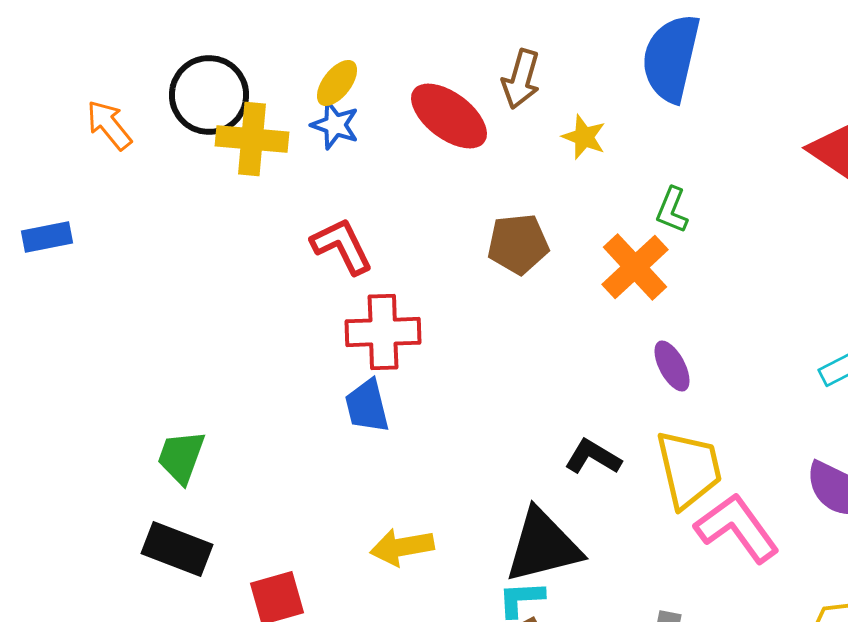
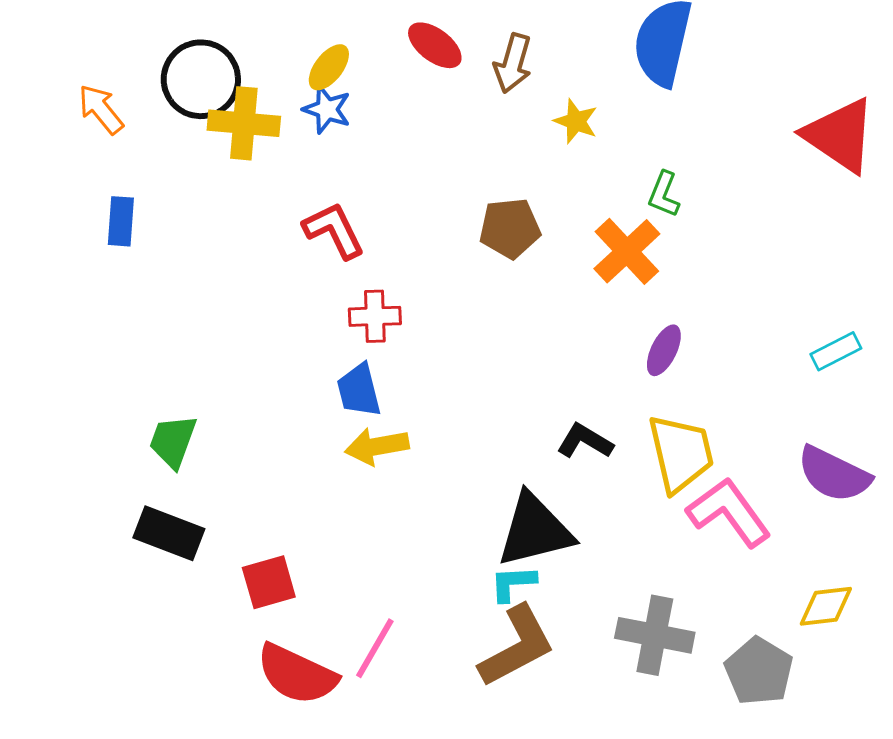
red ellipse: (449, 116) -> (435, 45), moved, size x0.7
blue rectangle: (47, 237) -> (121, 221), moved, turned -75
red cross: (383, 332) -> (375, 316), size x0.7
purple ellipse: (672, 366) -> (664, 350), turned 54
yellow arrow: (402, 547) -> (377, 446), moved

